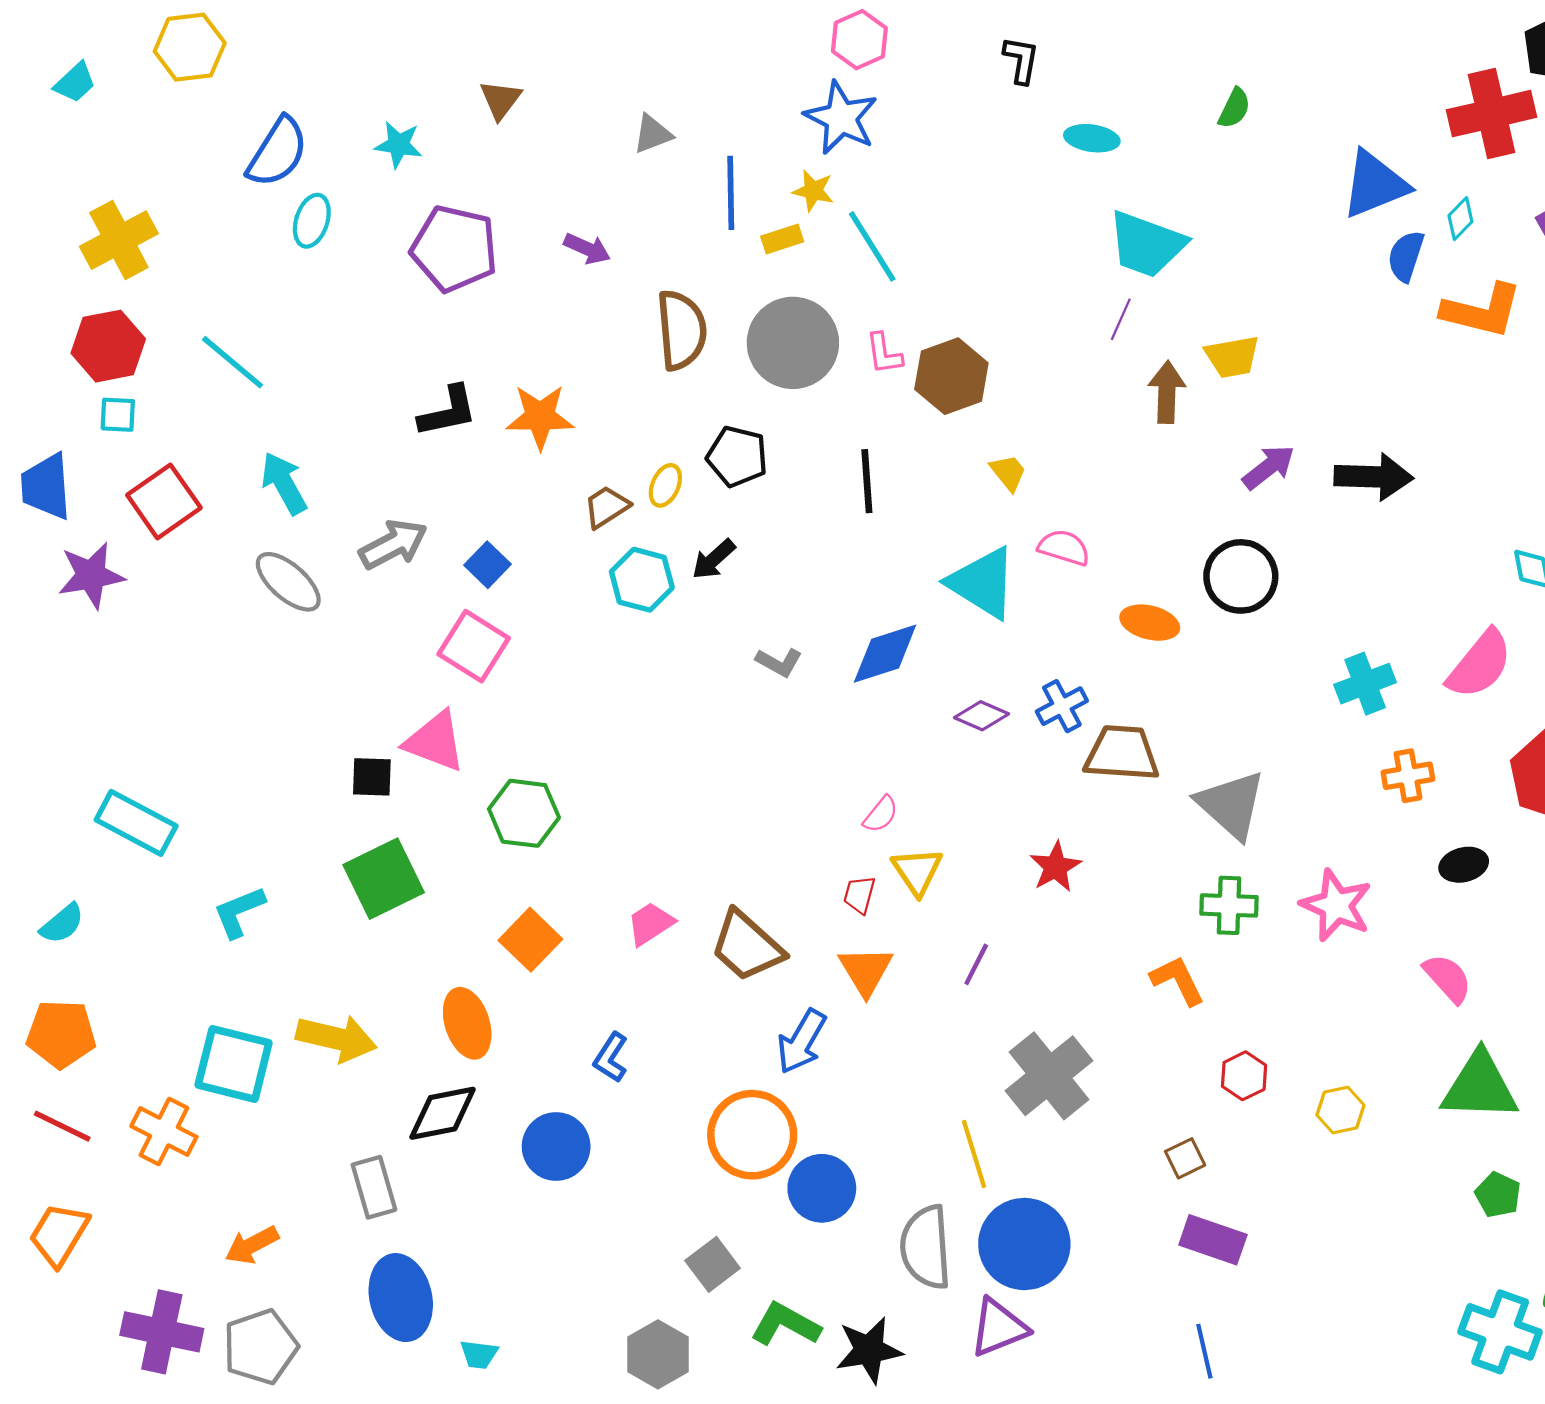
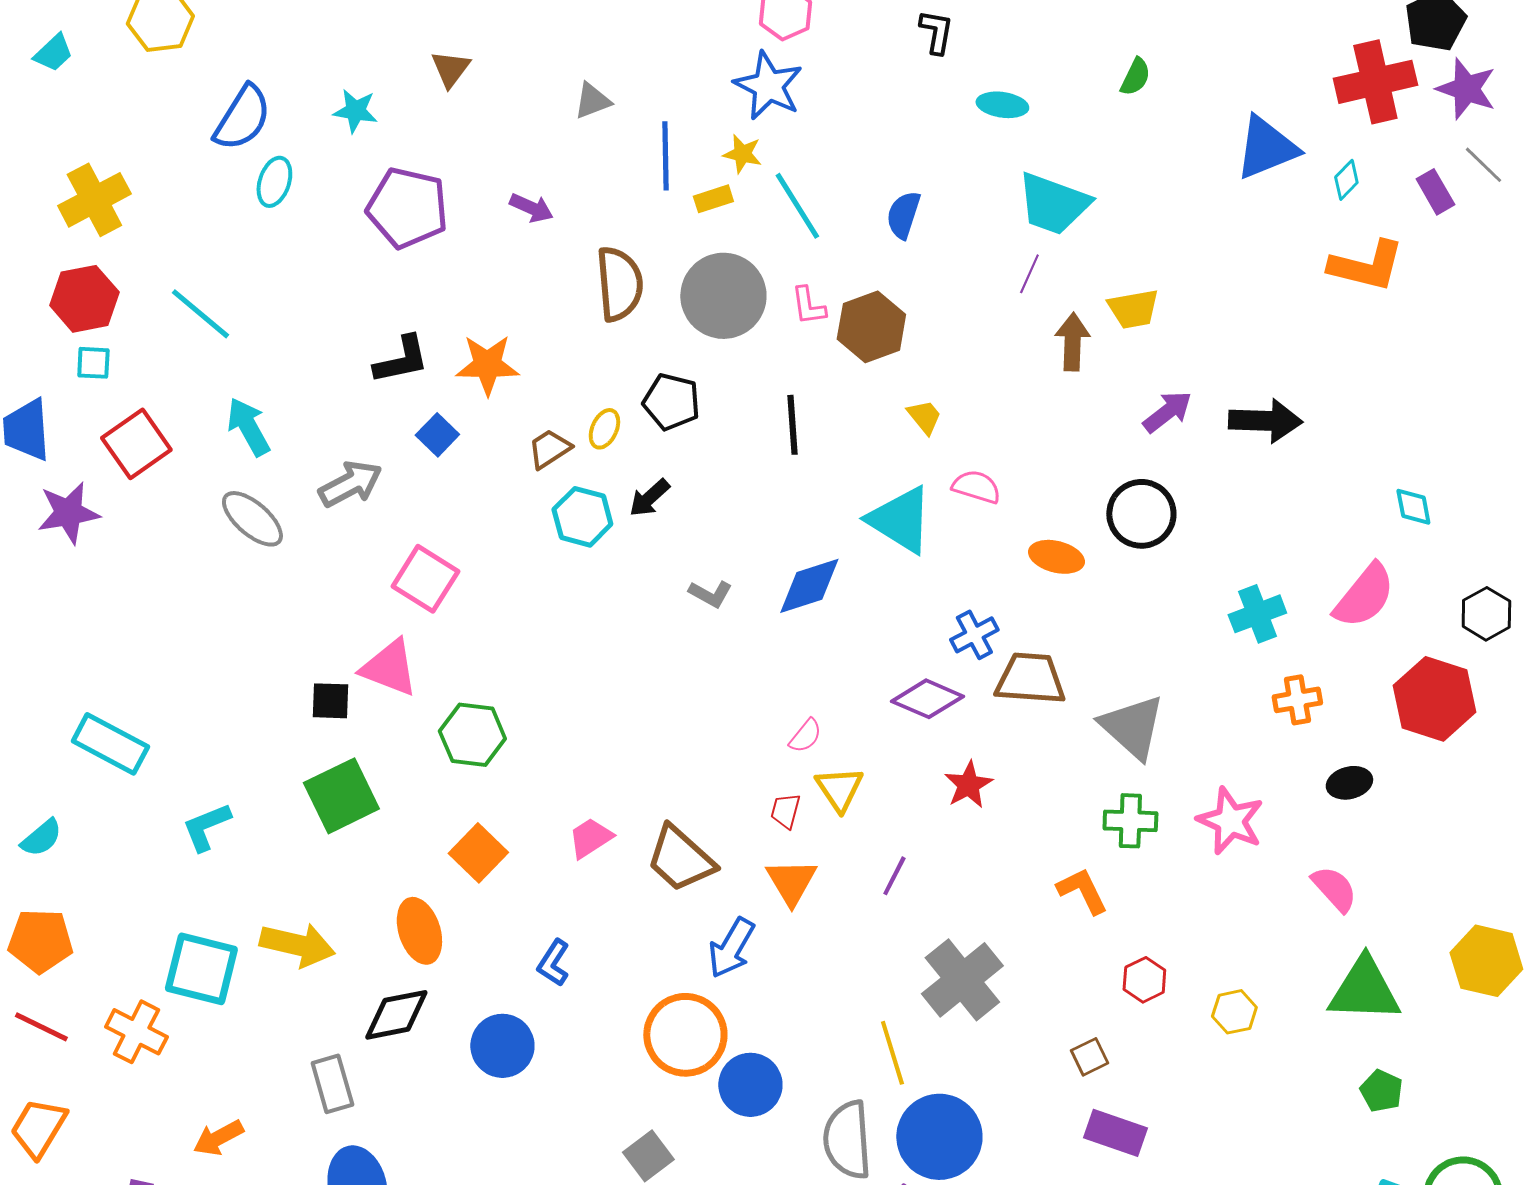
blue semicircle: (1406, 256) -> (903, 215), moved
blue square: (488, 565) -> (437, 435), moved
purple diamond: (981, 716) -> (927, 699), moved, size x1.4

